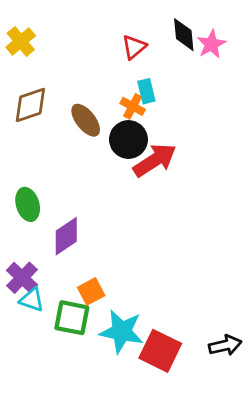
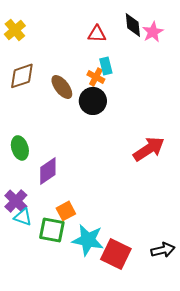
red triangle: (134, 47) -> (97, 34), turned 42
red arrow: (155, 160) -> (149, 149), moved

